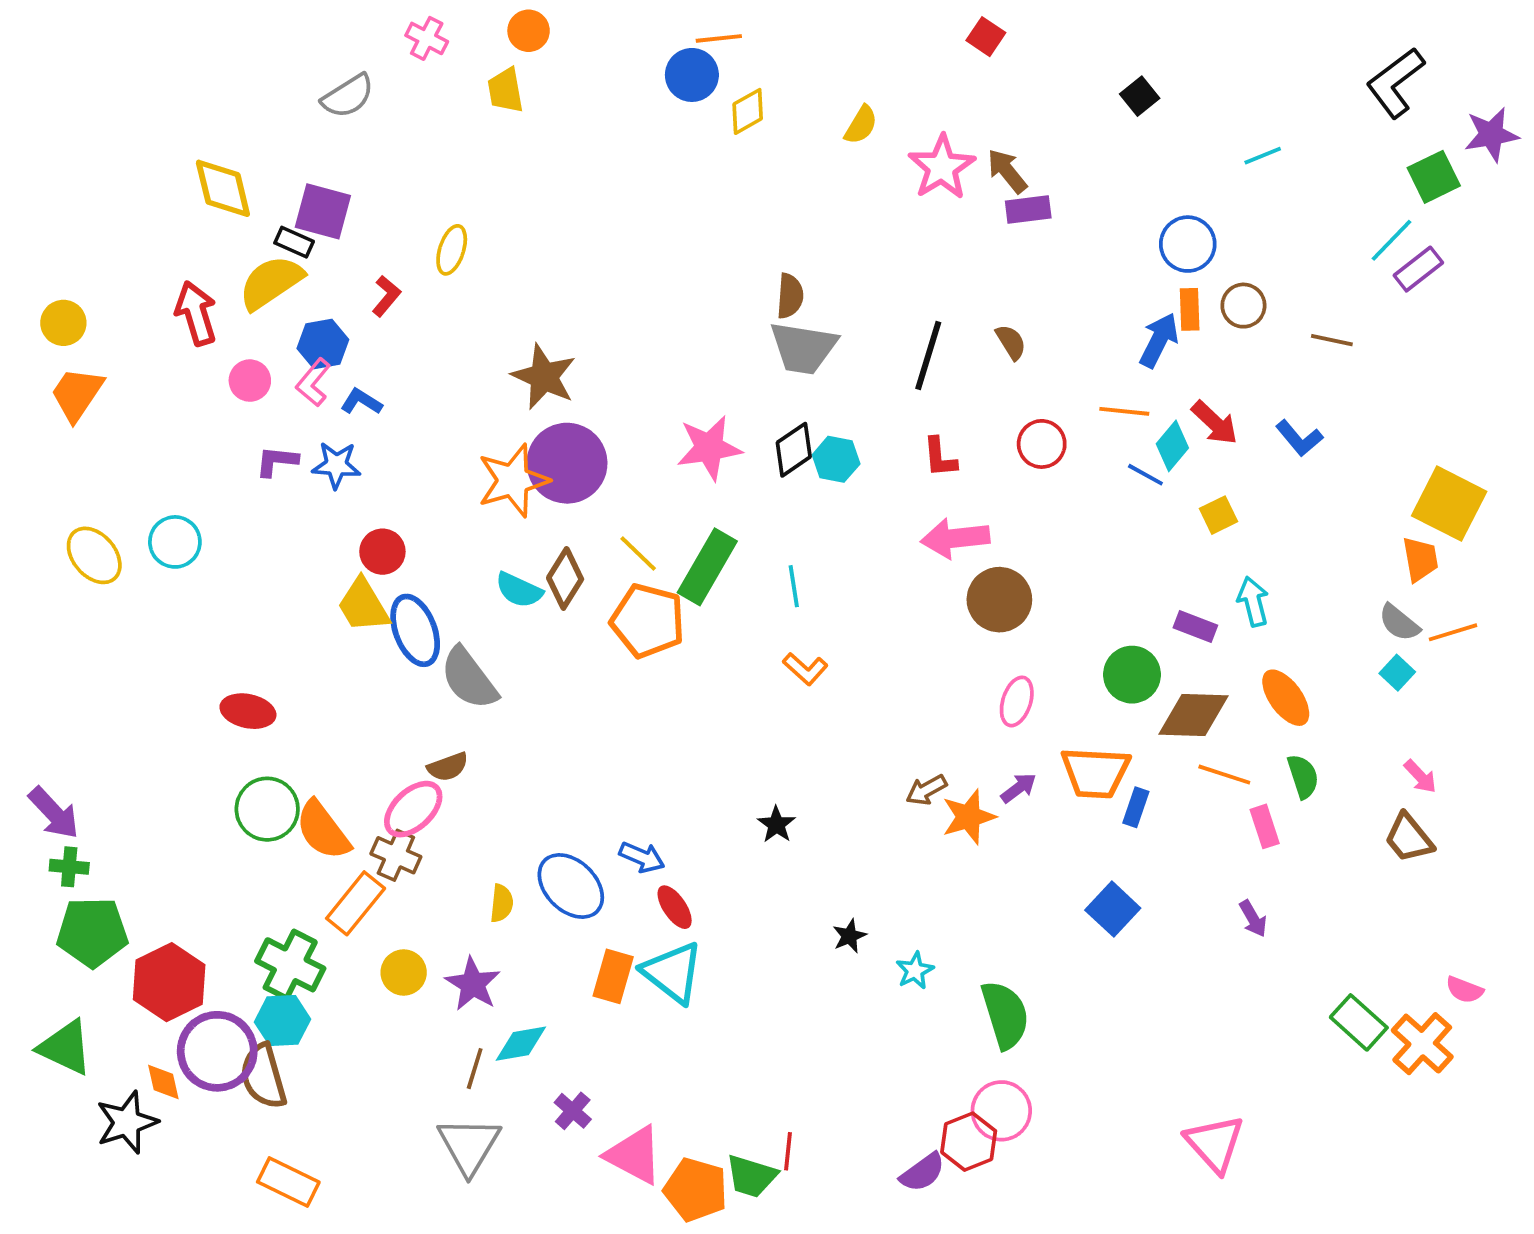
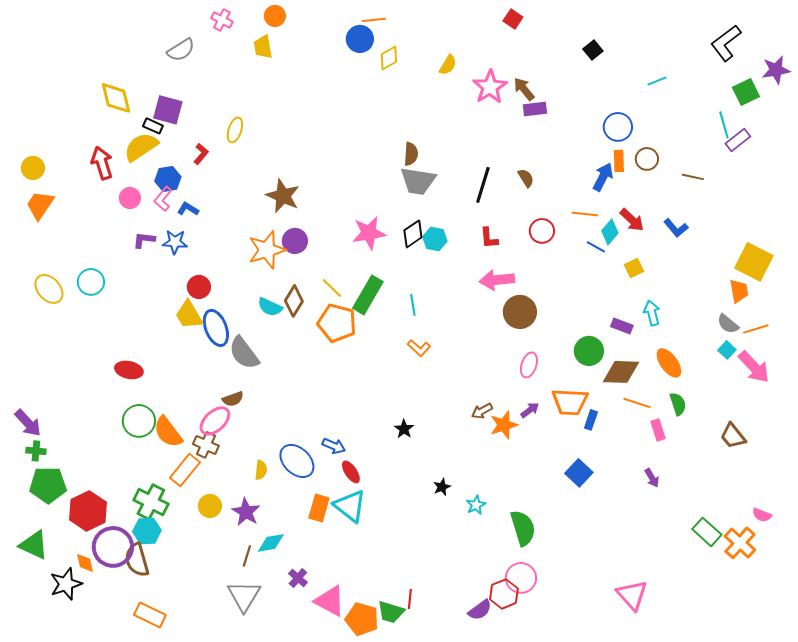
cyan line: (1391, 240) -> (724, 125), turned -60
purple circle: (567, 463) -> (295, 241), size x0.6
pink arrow: (1420, 776) -> (754, 367), moved, size x1.8

